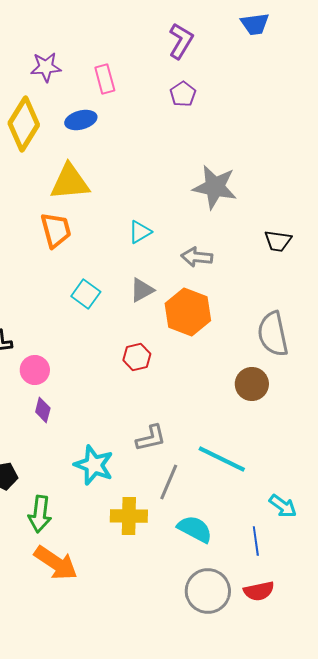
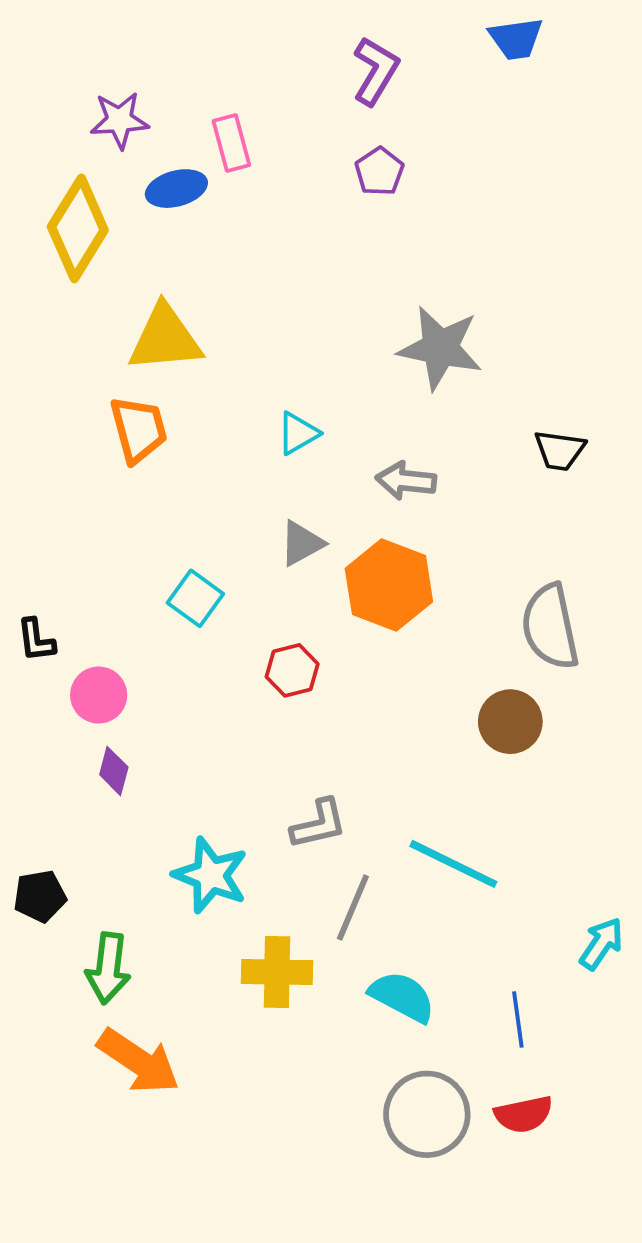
blue ellipse: (81, 120) -> (176, 189), moved
cyan square: (86, 294) -> (195, 598), moved
cyan arrow: (283, 506) -> (601, 944), moved, turned -92

